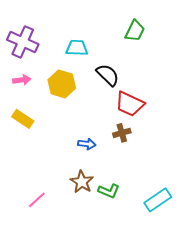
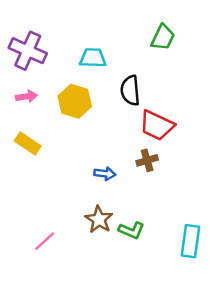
black semicircle: (108, 75) -> (130, 90), turned -140
cyan rectangle: (158, 200) -> (191, 241), turned -48

